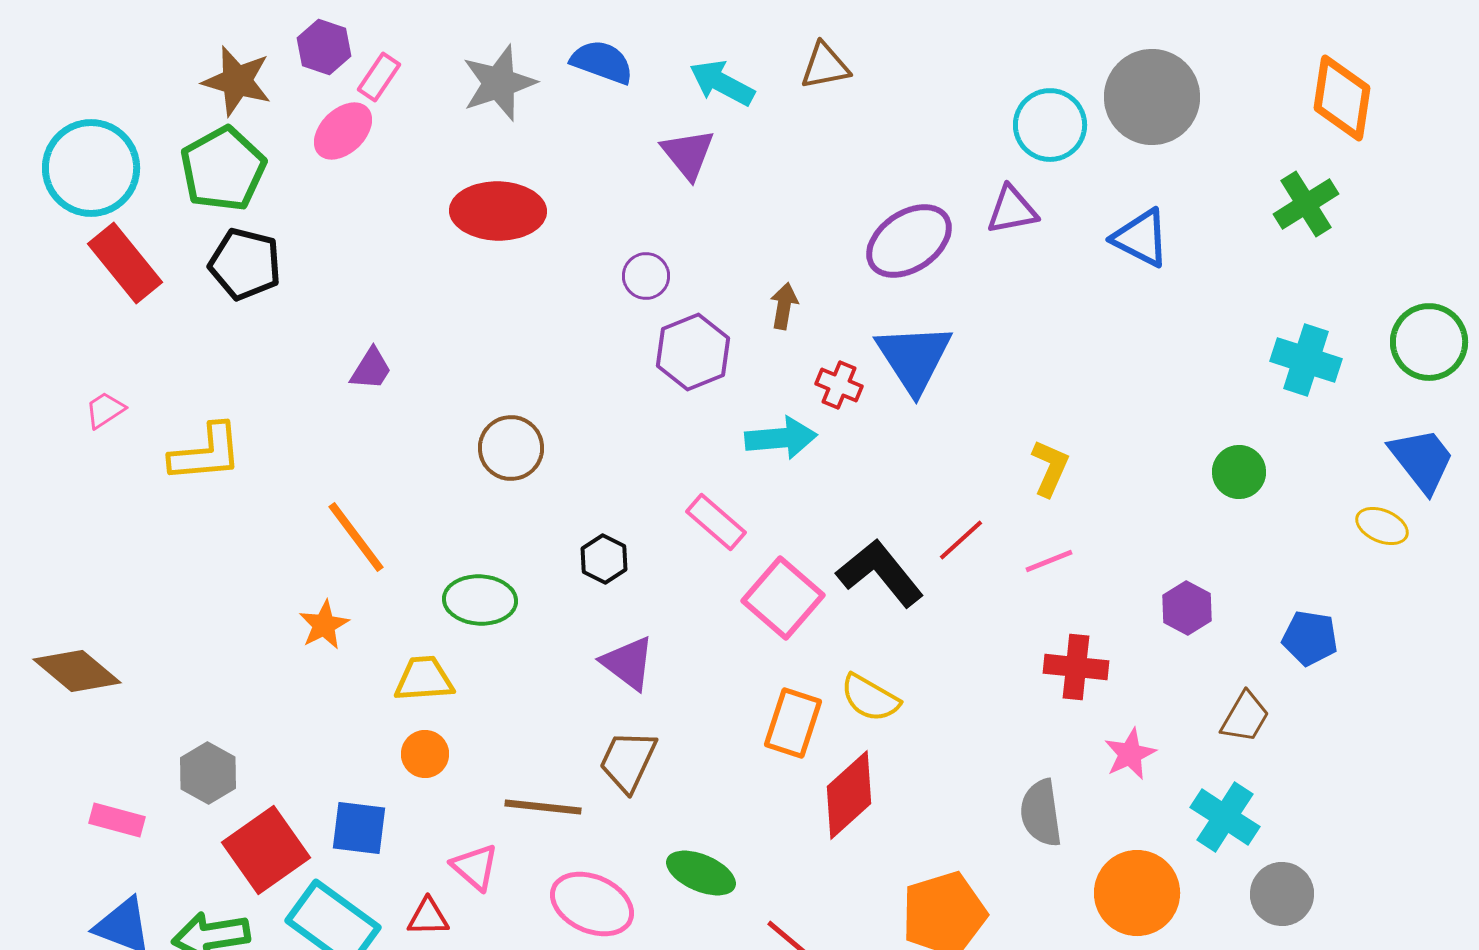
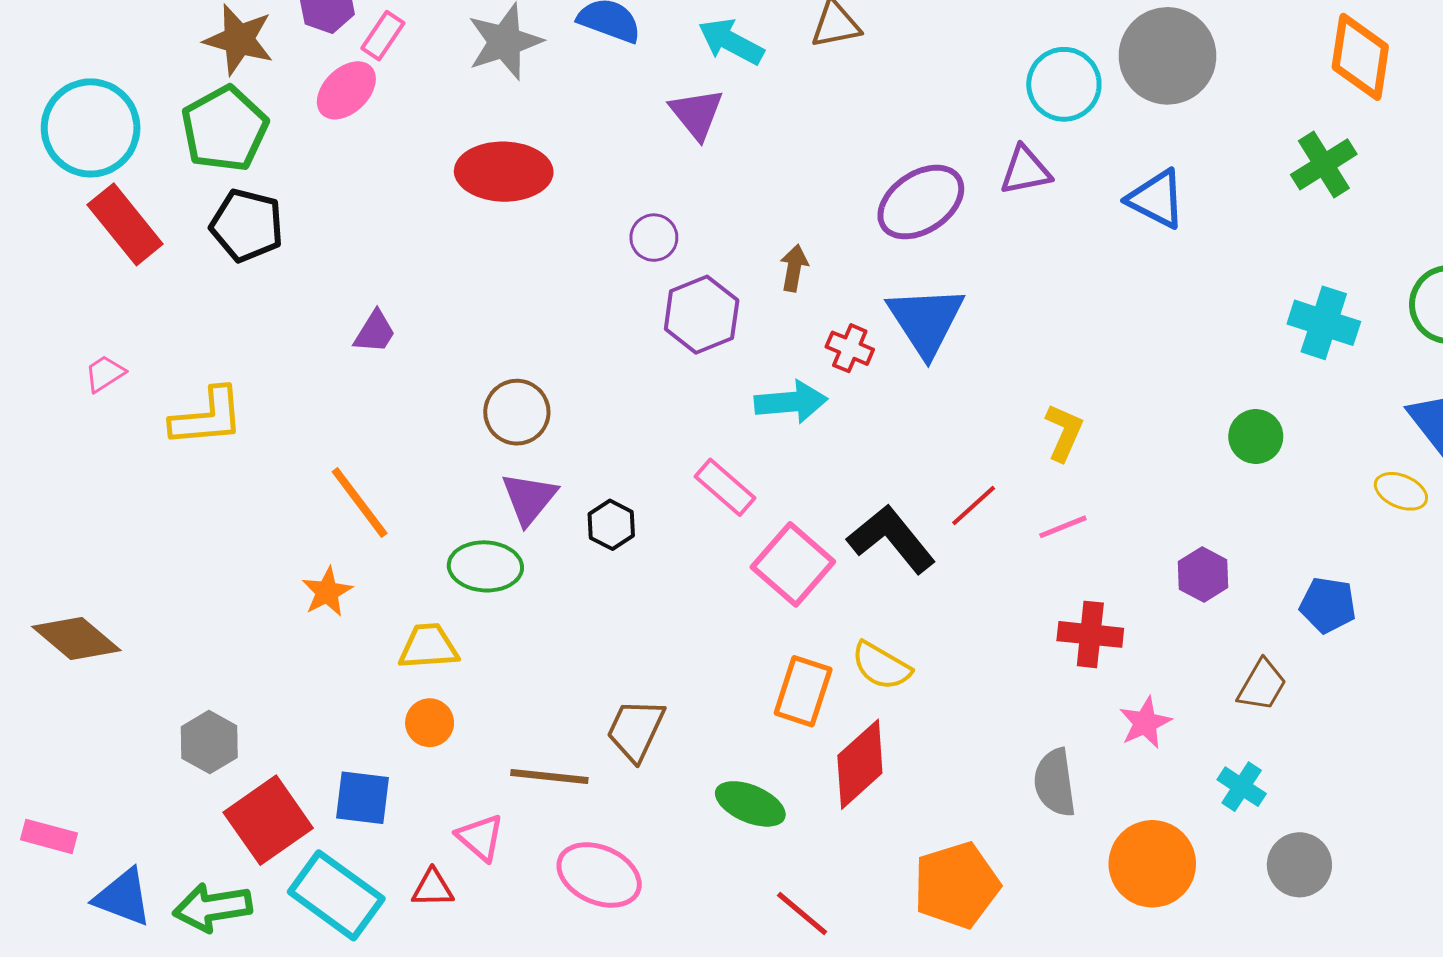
purple triangle: (628, 663) -> (529, 498), moved, turned 32
cyan cross: (1225, 817) -> (1242, 787), size x0.7
pink rectangle: (117, 820) -> (49, 836), moved
green ellipse: (701, 873) -> (750, 804), moved

